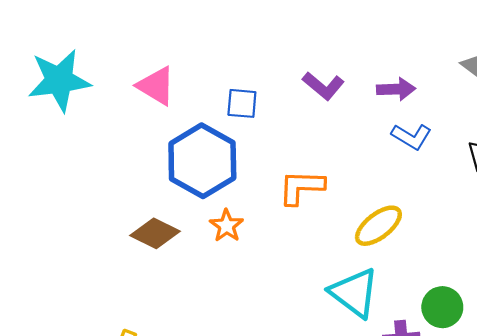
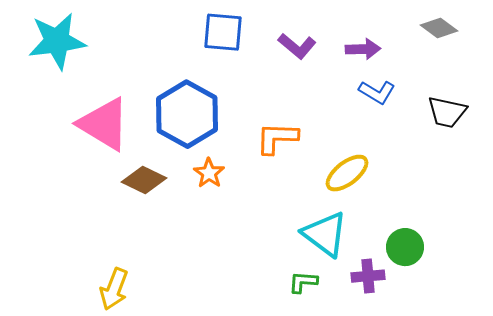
pink triangle: (156, 86) -> (104, 124), moved, size x1.5
blue square: (242, 103) -> (223, 32), moved, size x1.4

